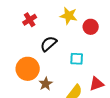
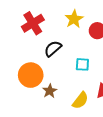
yellow star: (69, 16) -> (74, 19), turned 30
red cross: (30, 20) -> (33, 23), size x1.5

